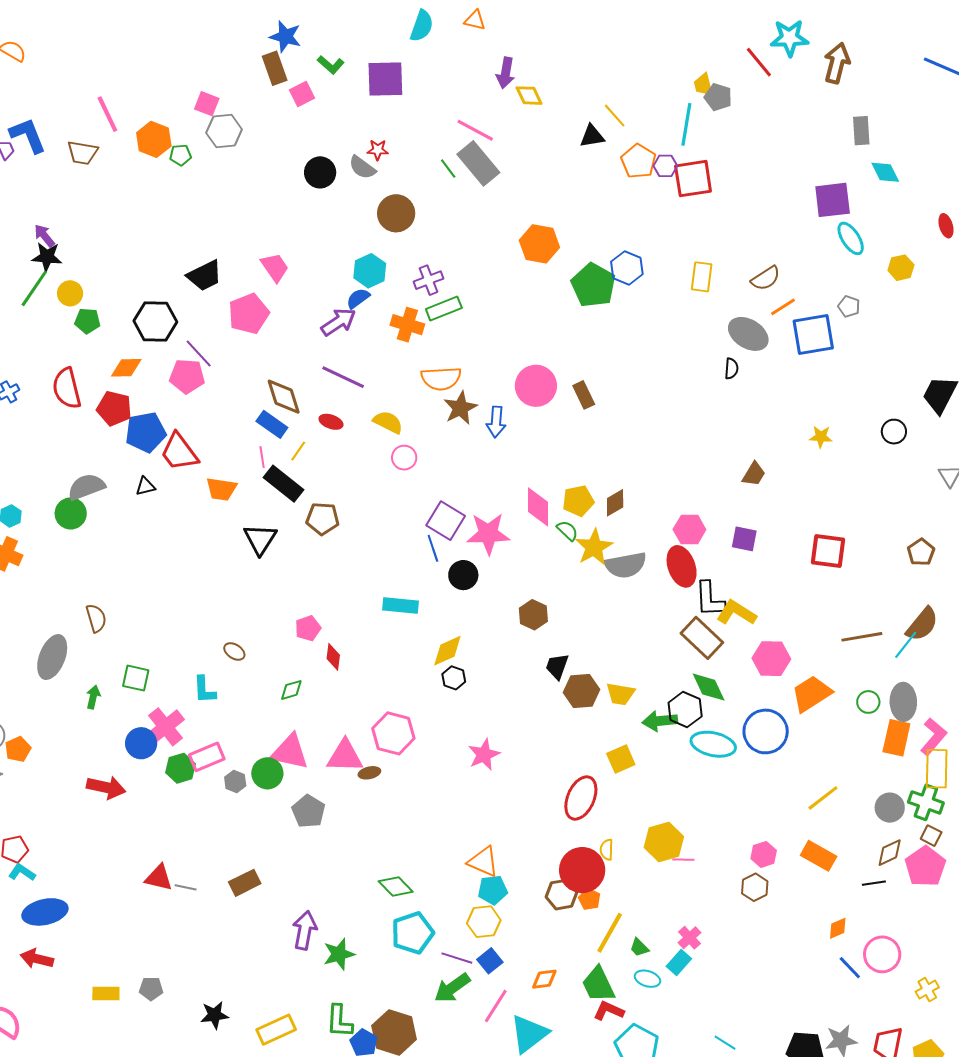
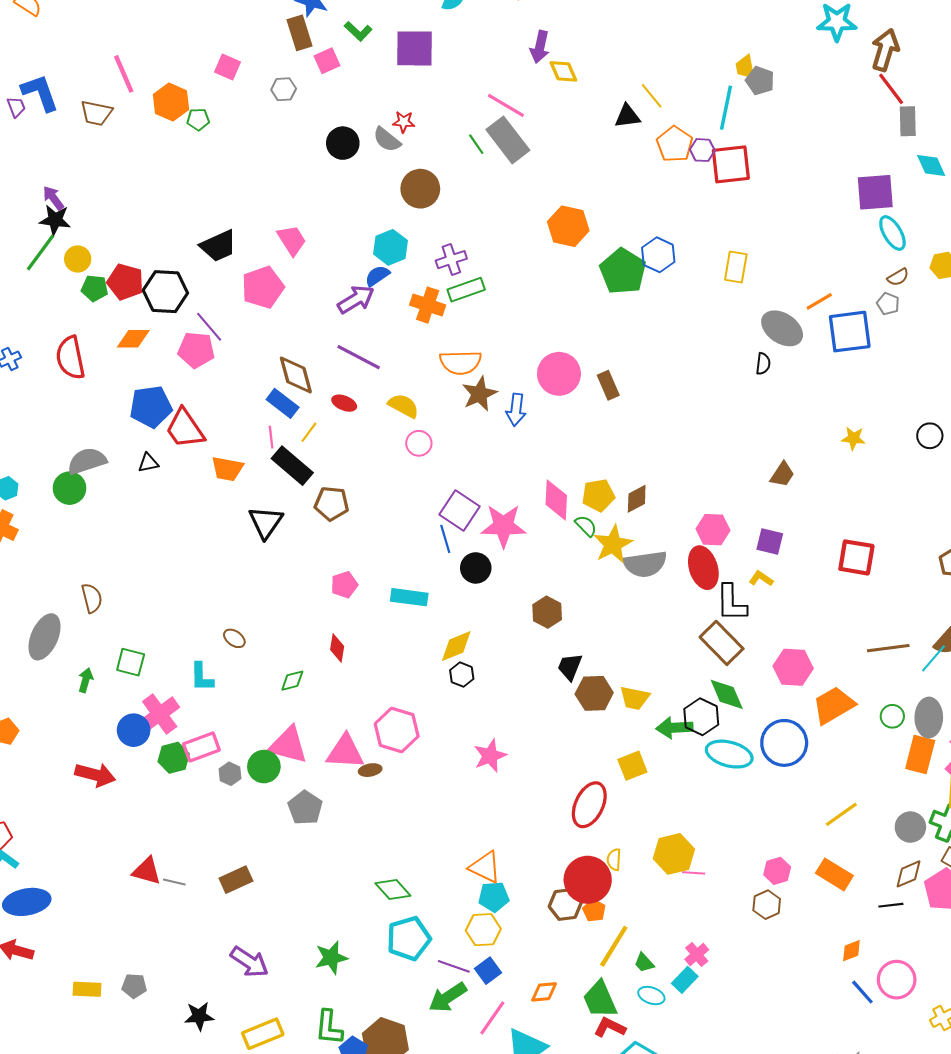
red line: (759, 62) -> (891, 89), moved
gray hexagon: (224, 131) -> (284, 89), moved, size x0.7
brown semicircle: (766, 278) -> (898, 277), moved, size x0.7
red pentagon: (114, 408) -> (125, 282), moved
yellow L-shape: (736, 613) -> (761, 579), moved, size x0.6
pink pentagon: (308, 628) -> (344, 585), moved
purple arrow: (305, 930) -> (250, 962), moved, turned 111

